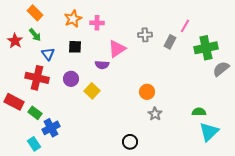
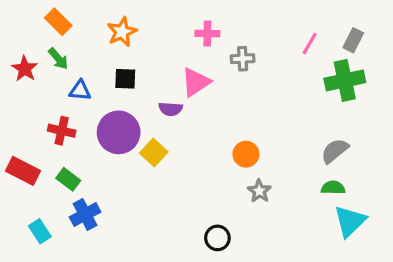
pink cross: (97, 23) -> (207, 34), moved
gray rectangle: (170, 42) -> (353, 40), moved
blue triangle: (48, 54) -> (80, 90), turned -48
gray semicircle: (221, 69) -> (335, 151), moved
red cross: (37, 78) -> (62, 131), size x0.7
purple circle: (71, 79) -> (119, 132), size x1.6
green rectangle: (35, 113) -> (68, 179), moved
cyan rectangle: (34, 144) -> (40, 231), moved

